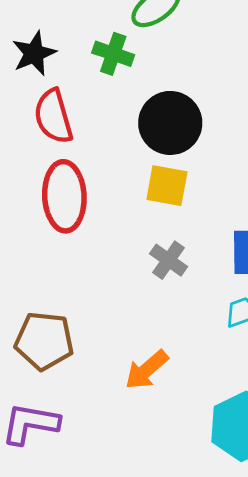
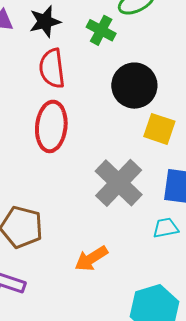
yellow square: (167, 186) -> (159, 129), moved
gray cross: (169, 260) -> (119, 183), size x1.8

